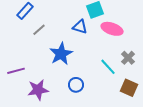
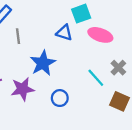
gray line: (39, 30) -> (18, 36), turned -56
purple star: (38, 90) -> (23, 89), moved

